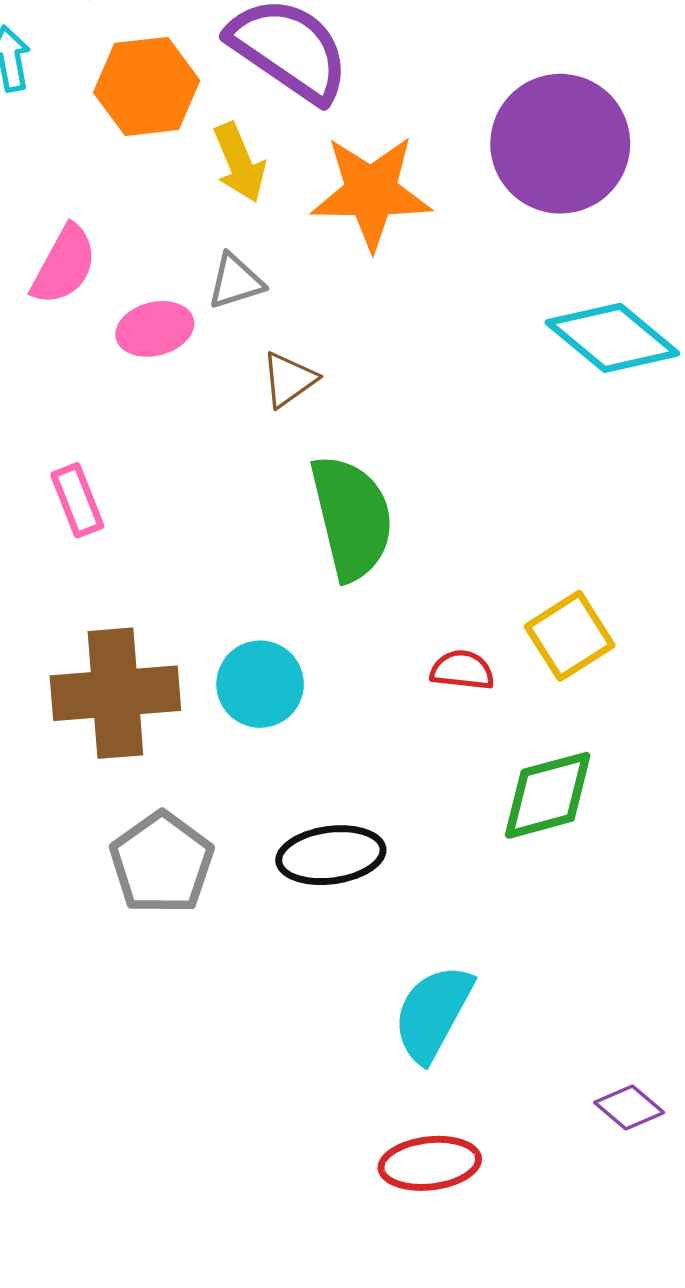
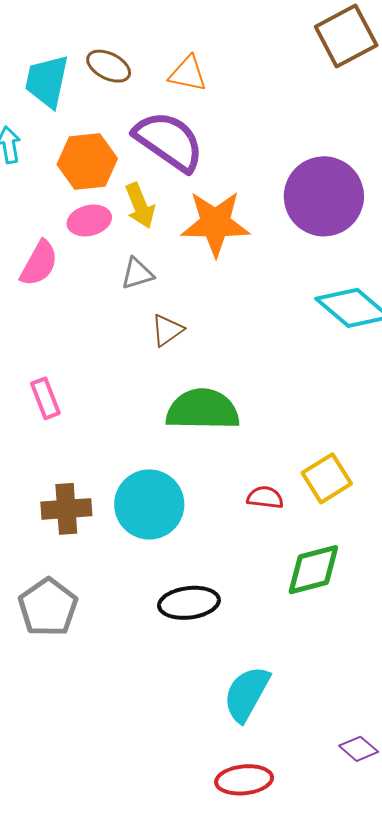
pink ellipse: (155, 329) -> (89, 220), moved
green semicircle: (352, 518) -> (203, 410), turned -76
cyan circle: (260, 684) -> (149, 504), size x1.4
brown cross: (115, 693) -> (66, 509), size x0.7
gray pentagon: (162, 863) -> (48, 607), moved

